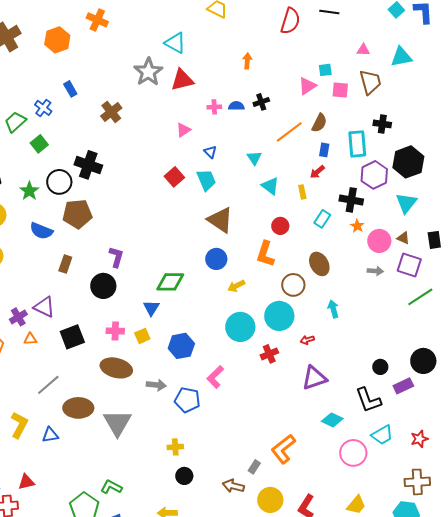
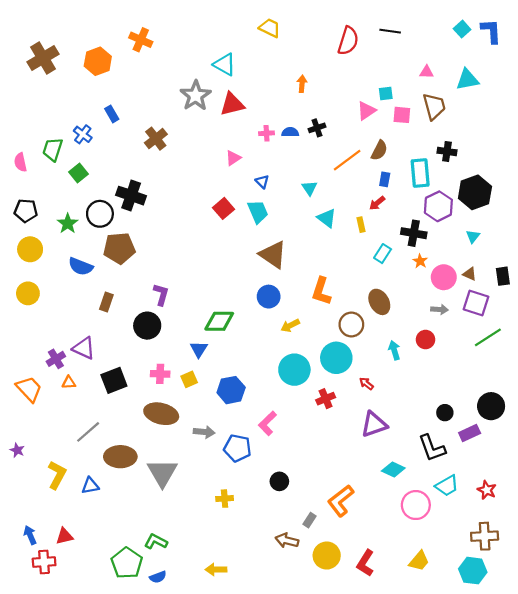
green trapezoid: (15, 122) -> (53, 149), turned -30
cyan triangle: (406, 203) -> (473, 236), size x0.6
red circle: (280, 226) -> (426, 340), moved
red arrow: (307, 340) -> (366, 384), turned 56
red star: (419, 439) -> (487, 490), turned -30
black circle: (184, 476) -> (279, 481), moved

